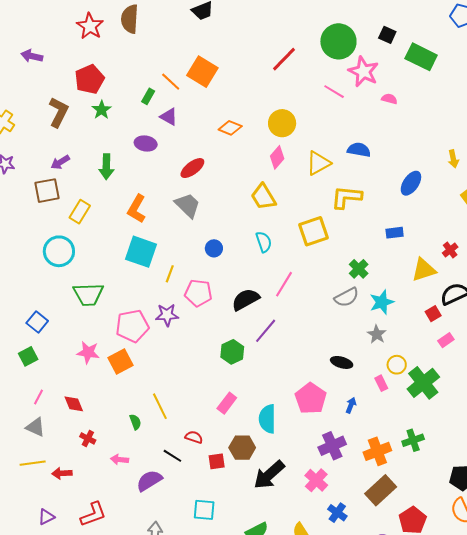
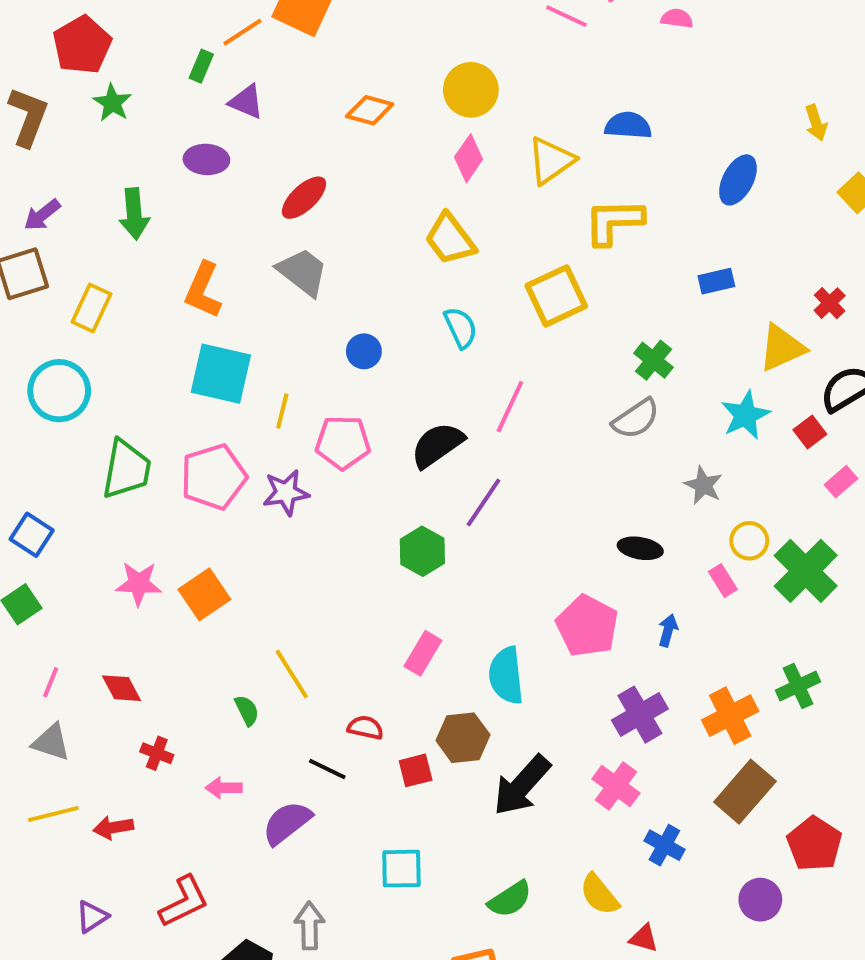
orange line: (171, 82) -> (242, 32), turned -70
green trapezoid: (88, 294) -> (126, 469), turned -72
cyan star: (382, 302) -> (745, 415), moved
pink pentagon: (132, 326) -> (214, 477), moved

